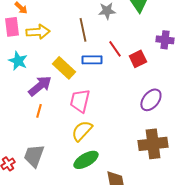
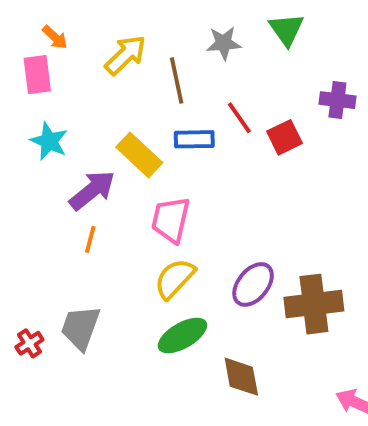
yellow arrow: (38, 32) -> (126, 55), moved, turned -40
purple ellipse: (151, 100) -> (253, 284), moved

